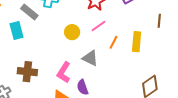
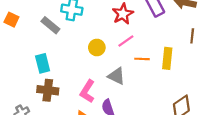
cyan rectangle: (16, 31) -> (43, 63), moved
orange line: (114, 42) -> (142, 59), turned 64

